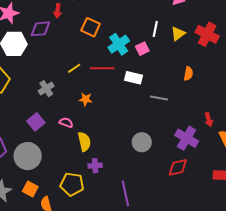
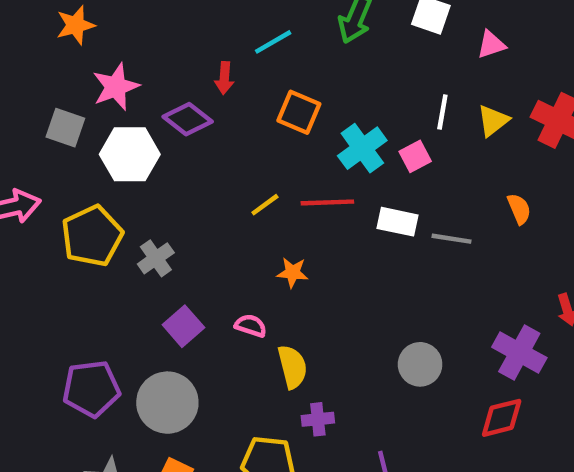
purple diamond: (40, 29) -> (188, 119), turned 45
orange semicircle: (188, 74) -> (519, 209), turned -32
gray cross: (46, 89) -> (156, 258), moved
gray line: (159, 98) -> (452, 239), moved

